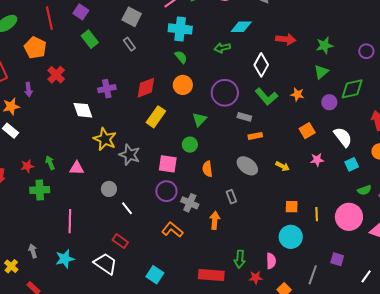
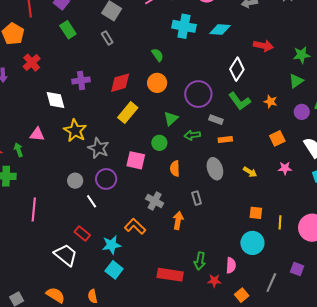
cyan cross: (180, 29) -> (184, 26), moved
green arrow: (222, 48) -> (192, 135), moved
gray ellipse: (247, 166) -> (215, 169), turned 30
pink triangle: (77, 168) -> (37, 134), moved
purple circle: (166, 191) -> (106, 179), moved
cyan star: (65, 259) -> (111, 245), moved

